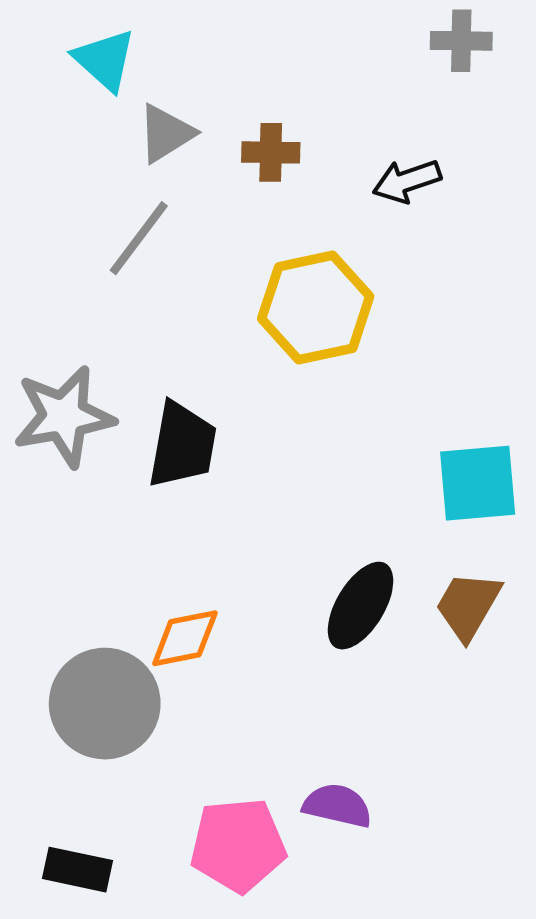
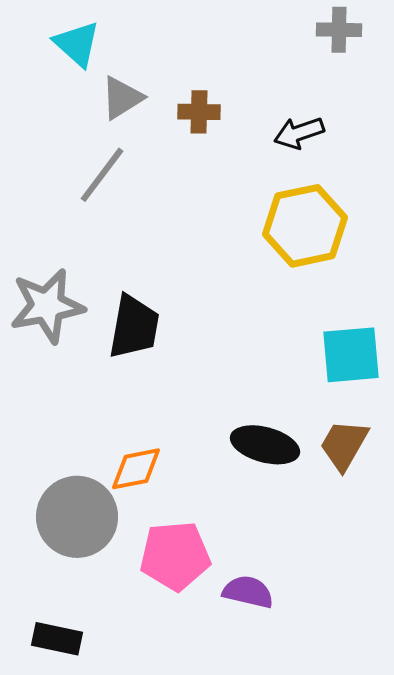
yellow hexagon: (316, 308) -> (305, 226), moved
black ellipse: (361, 606) -> (265, 445), turned 74
pink pentagon: (238, 845) -> (175, 556), moved

